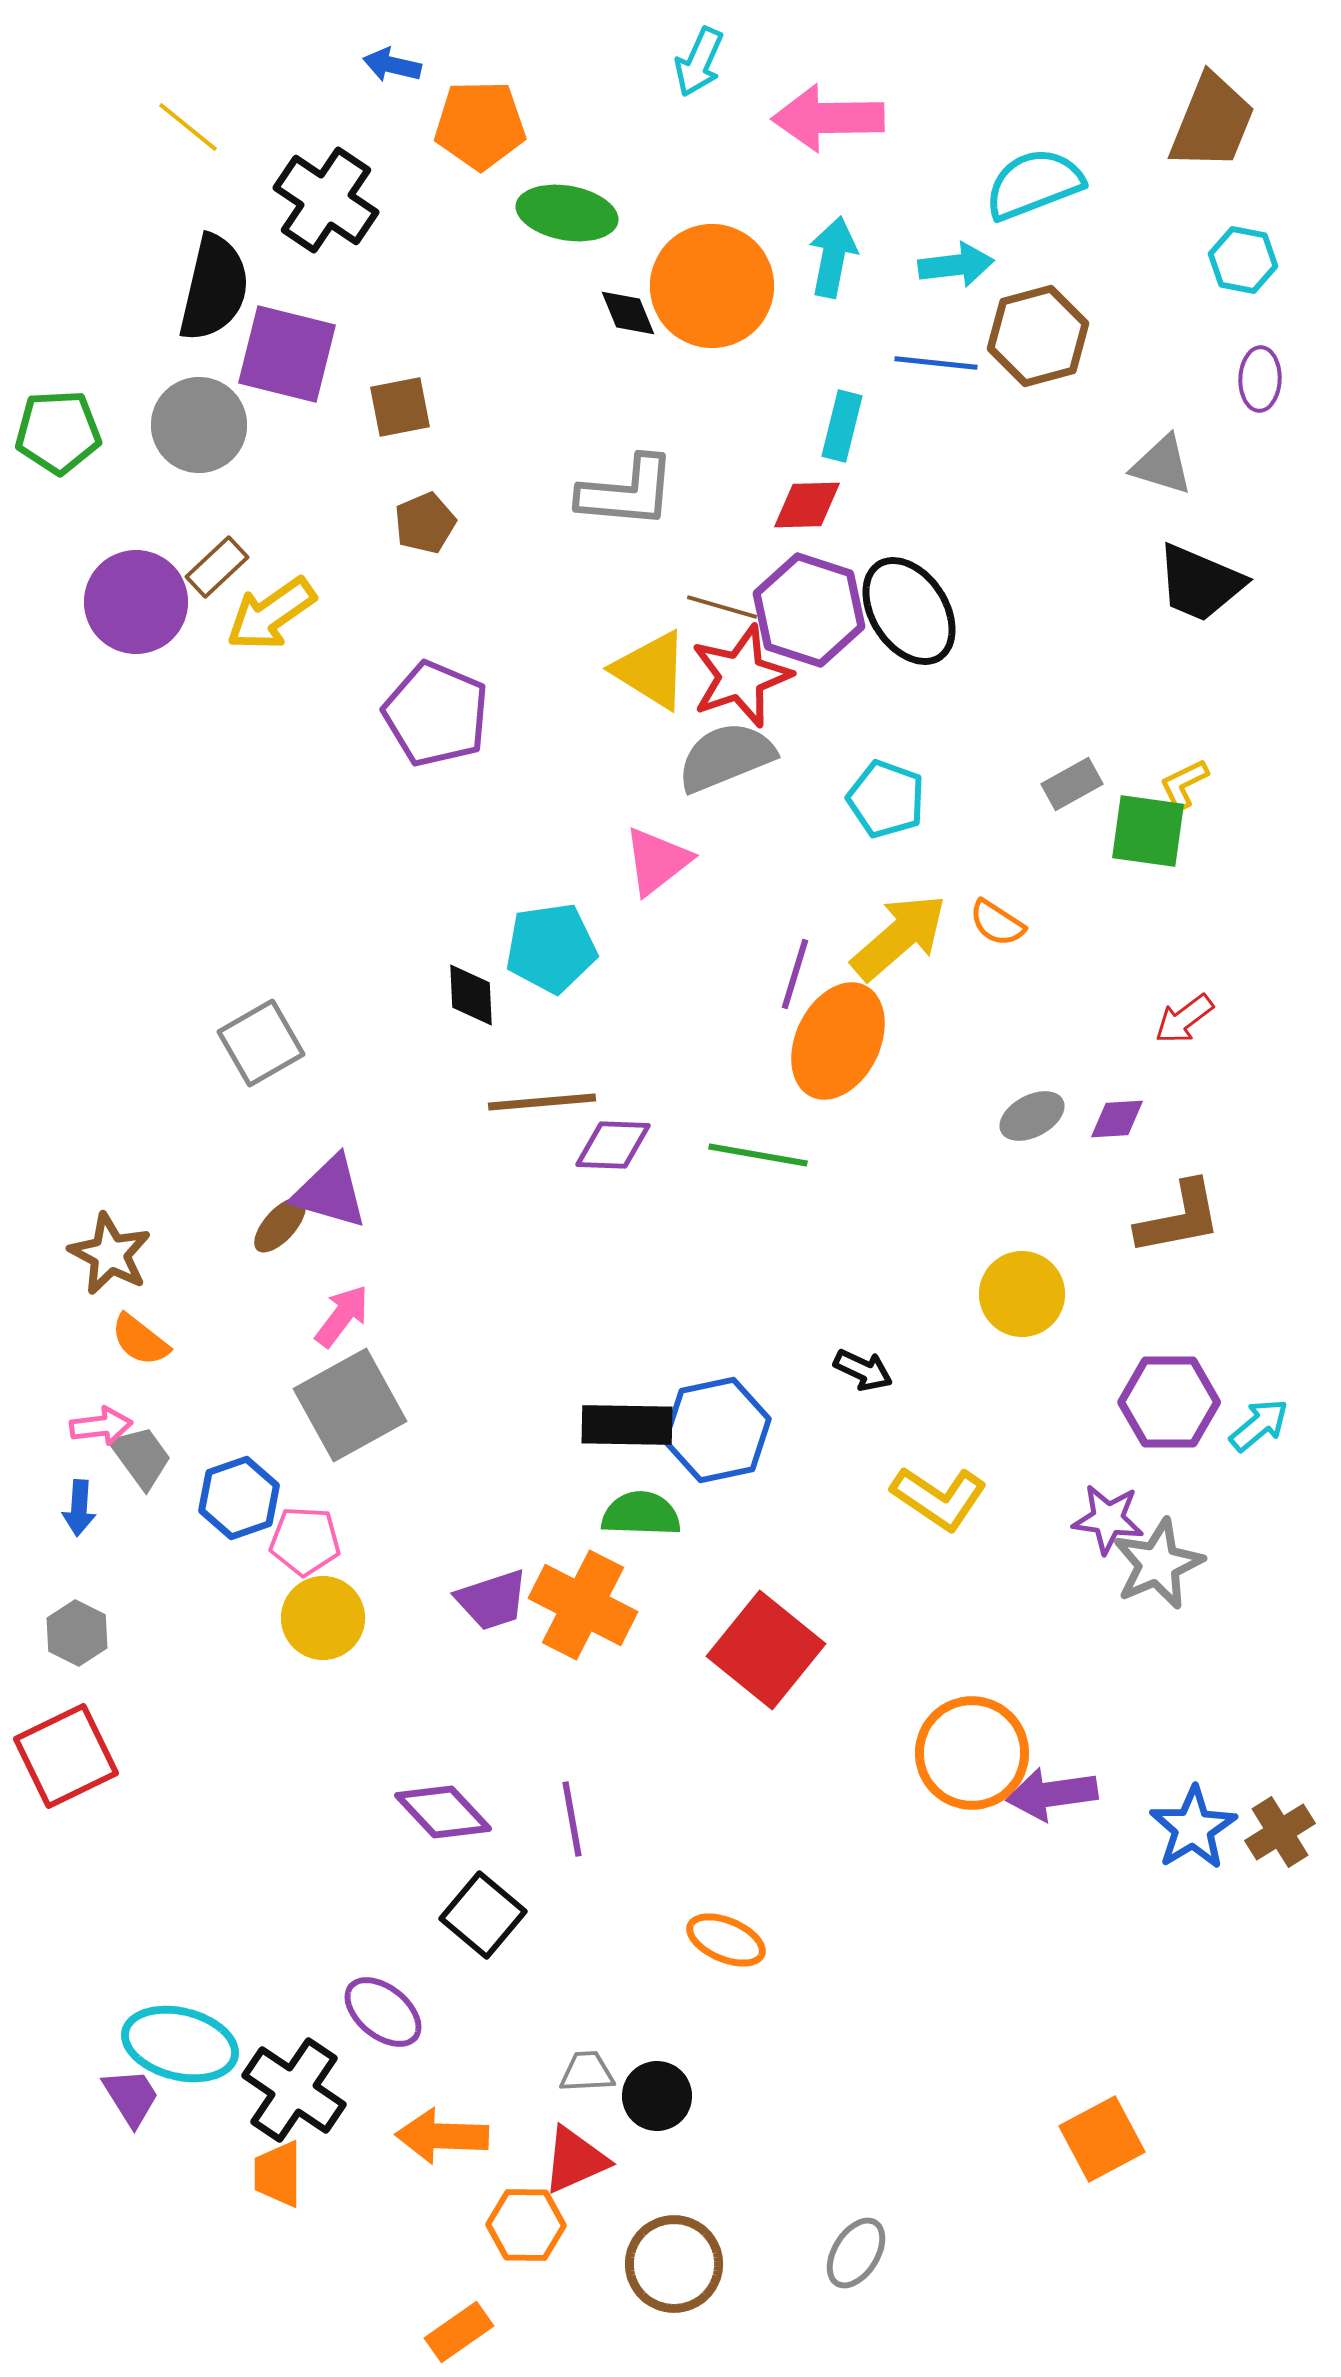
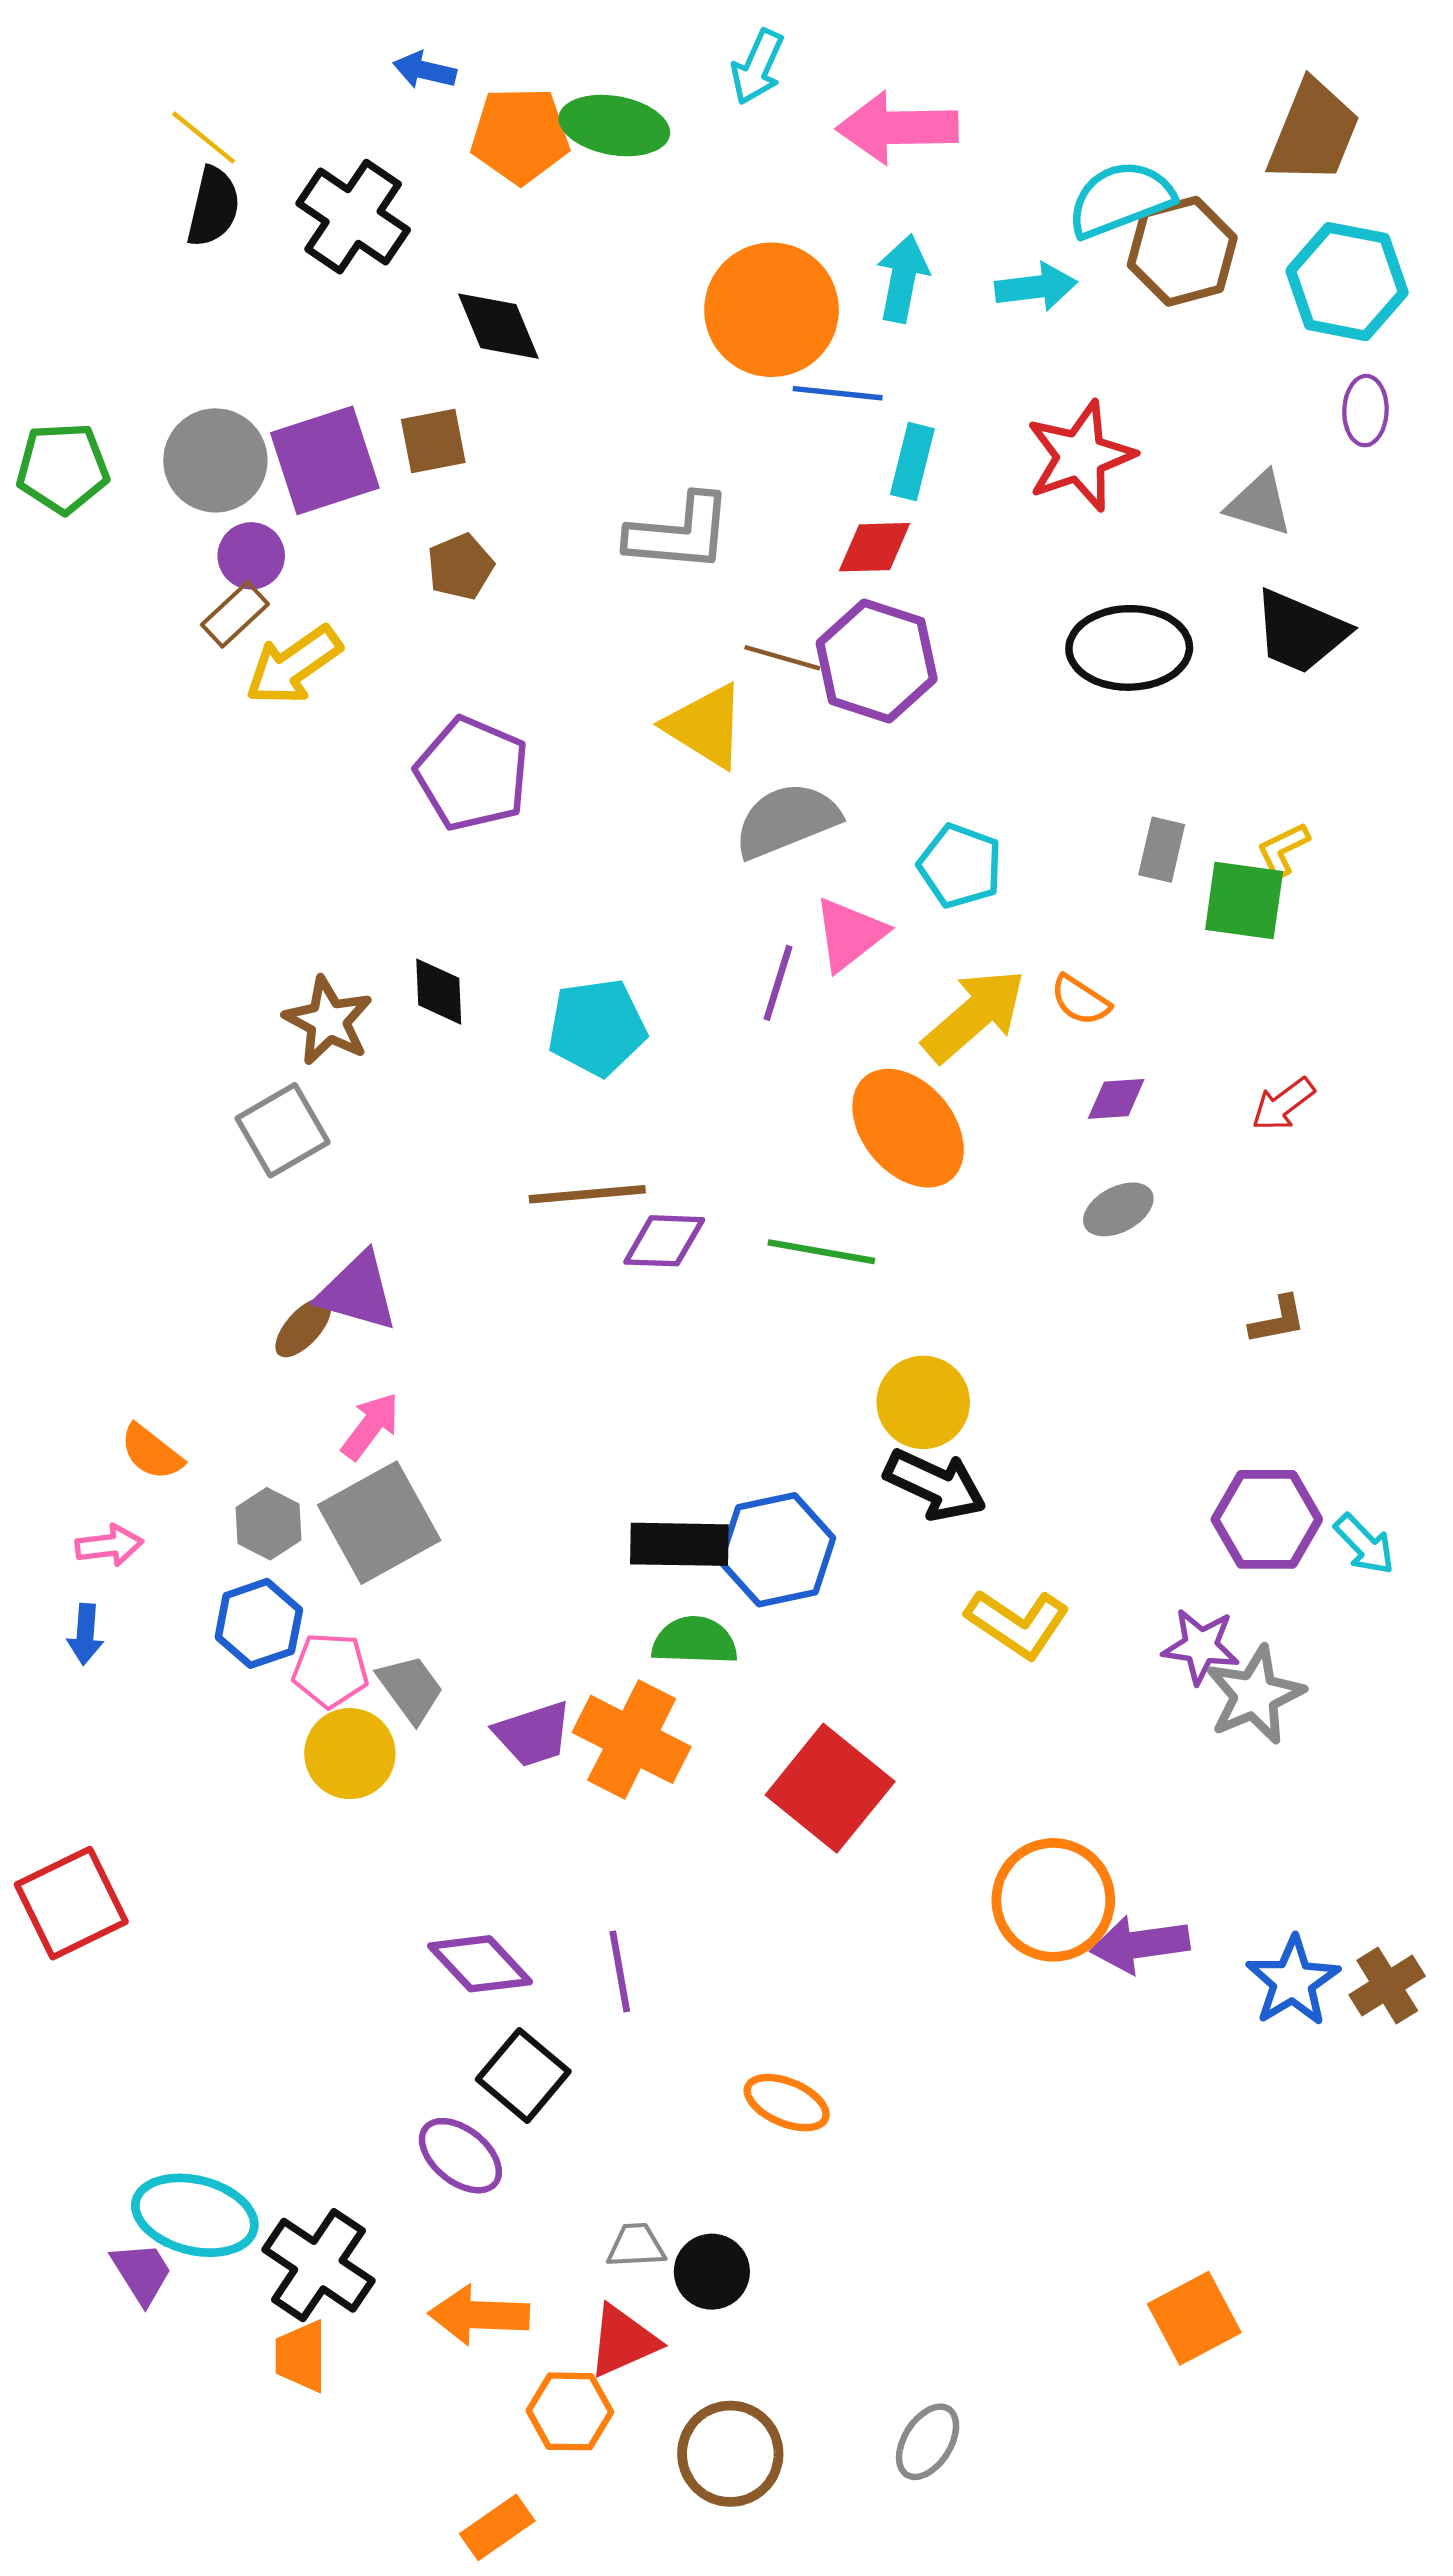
green ellipse: (567, 213) -> (614, 126), moved
cyan hexagon: (1243, 260) -> (1347, 282), size x1.6
black semicircle: (214, 288) -> (213, 207), moved, size x0.7
black diamond: (628, 313) -> (498, 326), moved, size x1.4
brown hexagon: (1038, 336) -> (1182, 251), moved
purple square: (287, 354) -> (325, 460), moved, turned -32
blue line: (936, 363) -> (838, 393), moved
purple circle: (136, 602) -> (251, 556), moved, size x0.6
black ellipse: (909, 611) -> (1129, 648), moved, turned -58
red star: (741, 676) -> (1080, 456), moved
gray rectangle: (1072, 784) -> (1162, 850), turned -48
pink triangle: (657, 861) -> (850, 934), moved
purple line: (795, 974) -> (778, 983), moved
black diamond: (471, 995) -> (439, 992), moved
orange ellipse: (838, 1041) -> (908, 1128), turned -66
purple diamond: (1117, 1119) -> (1116, 1099), moved
brown L-shape: (1179, 1218) -> (1278, 1320), size x0.6
brown star: (110, 1254) -> (328, 1021), moved
yellow circle: (1022, 1294) -> (923, 1402), moved
black arrow: (863, 1370) -> (935, 1485), size x1.6
cyan arrow: (1259, 1425) -> (1364, 1544), turned 86
gray trapezoid: (141, 1457) -> (411, 1689), moved
gray hexagon: (77, 1633) -> (269, 1524), moved
purple ellipse: (383, 2012) -> (460, 2156), moved

